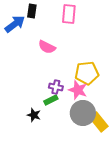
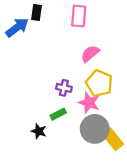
pink semicircle: (47, 47) -> (90, 54), moved, turned 114
yellow pentagon: (87, 73) -> (99, 83), turned 30
purple cross: (56, 87) -> (64, 88), moved

